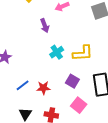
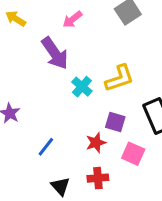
purple arrow: (45, 26) -> (55, 53), size x1.6
red star: (43, 88) -> (96, 143), moved

